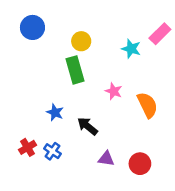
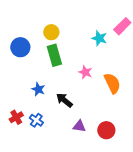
blue circle: (32, 27) -> (20, 47), moved
yellow circle: (81, 41) -> (51, 32), moved

